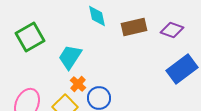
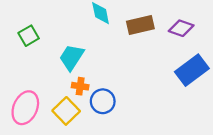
green square: (30, 37) -> (29, 36), size x0.7
orange cross: (78, 84) -> (80, 86), turned -35

